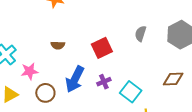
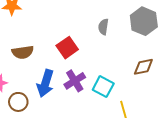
brown semicircle: (58, 45) -> (23, 52), size x1.5
purple cross: (104, 82) -> (75, 81), size x1.5

